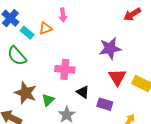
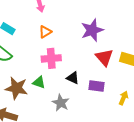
orange triangle: (46, 28) -> (45, 32), moved
green triangle: (48, 100) -> (39, 82), moved, turned -48

